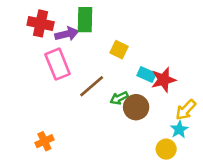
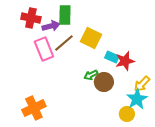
yellow square: (119, 50) -> (91, 38), size x1.5
brown line: (92, 86) -> (64, 43), moved
cyan star: (179, 129) -> (137, 99), size x1.5
orange cross: (44, 141) -> (34, 108), size x1.6

